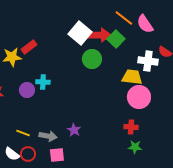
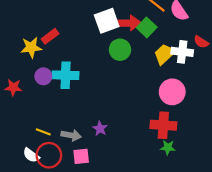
white square: (80, 33) -> (107, 21), turned 30
yellow trapezoid: (132, 77) -> (164, 54), moved, turned -50
cyan cross: (43, 82) -> (66, 75), size x1.6
purple circle: (27, 90) -> (43, 76), moved
red cross: (131, 127) -> (163, 125), size x1.6
red circle: (28, 154) -> (49, 155), size x1.5

